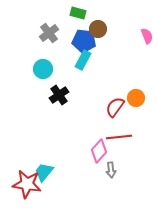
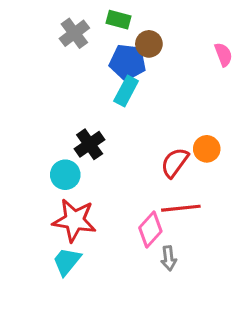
gray cross: (49, 33) -> (74, 33), moved
cyan circle: (43, 69) -> (65, 175), moved
red star: (27, 184) -> (74, 220), moved

